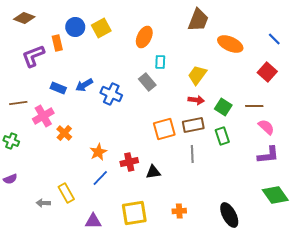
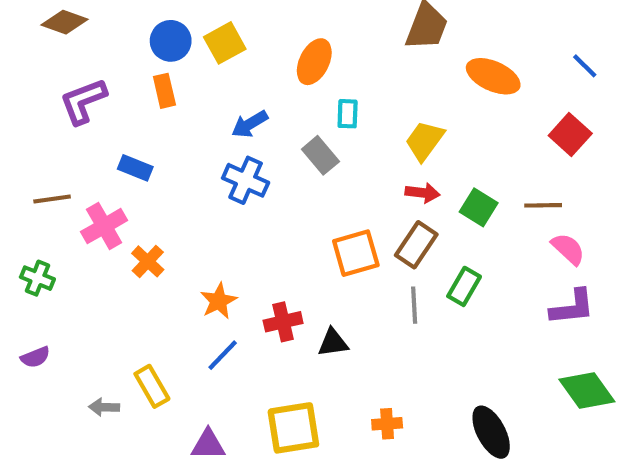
orange rectangle: (57, 43) -> (164, 91), moved
blue arrow: (84, 85) -> (250, 124), moved
brown rectangle: (193, 125) -> (416, 245), turned -45
green rectangle: (222, 136) -> (464, 286), moved, turned 48

